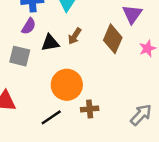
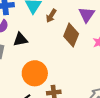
brown arrow: (75, 36) -> (51, 16), moved

